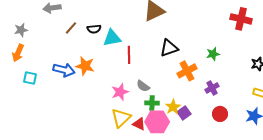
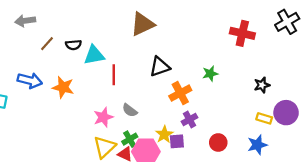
blue arrow: (64, 70) -> (30, 80), moved
purple cross: (212, 88) -> (190, 120), moved
green cross: (152, 103) -> (130, 139), moved, turned -32
purple square: (184, 113) -> (177, 141), turned 32

